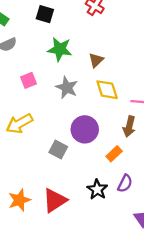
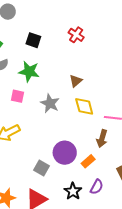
green star: (60, 49) -> (29, 71), moved
pink square: (28, 80) -> (17, 96), turned 32
purple circle: (85, 129) -> (65, 153), moved
gray square: (58, 149) -> (42, 168), moved

